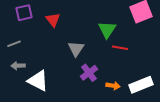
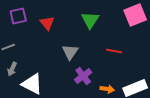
green triangle: (107, 30) -> (90, 20), moved
gray arrow: (18, 66) -> (12, 69), turned -64

